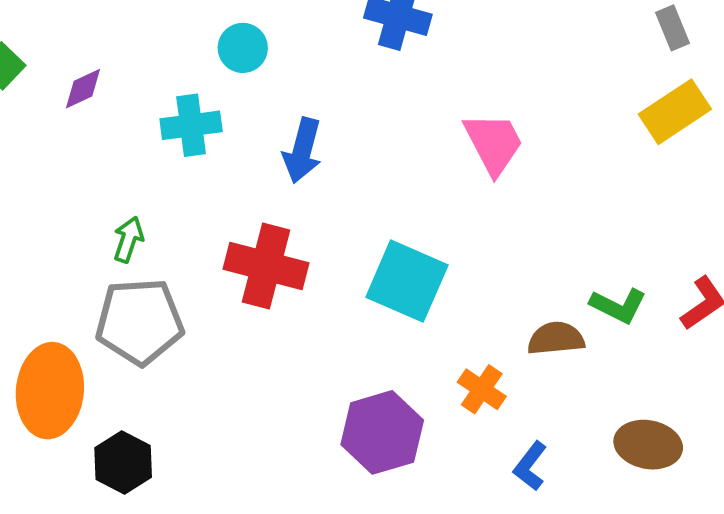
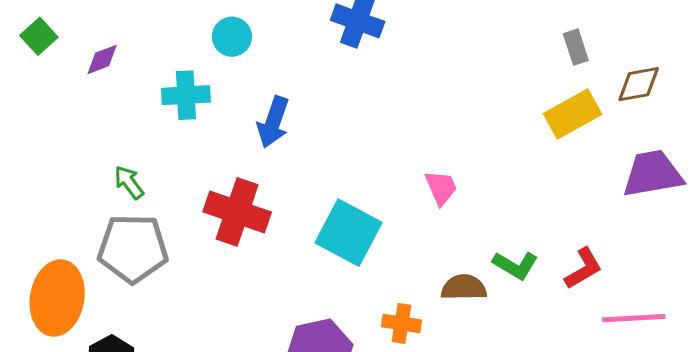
pink trapezoid: (494, 143) -> (441, 188), moved, size x0.7
green arrow: (128, 239) -> (129, 182), turned -60
orange cross: (482, 389) -> (402, 323), turned -30

